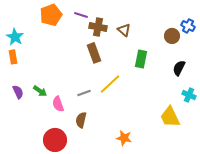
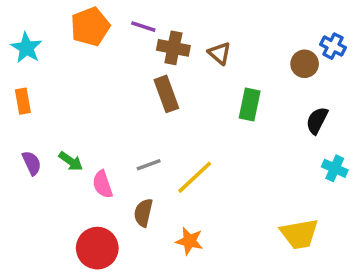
cyan star: (15, 37) -> (26, 48), moved
yellow line: (110, 84) -> (195, 177), moved
yellow trapezoid: (170, 117) -> (299, 234), moved, turned -75
orange star: (124, 138) -> (189, 241), moved

